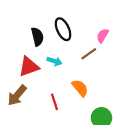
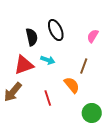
brown line: (89, 54) -> (84, 66), moved, turned -35

